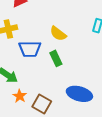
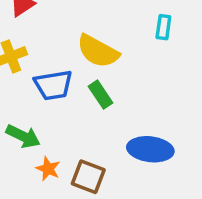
yellow semicircle: (58, 34) -> (98, 51), size x1.4

